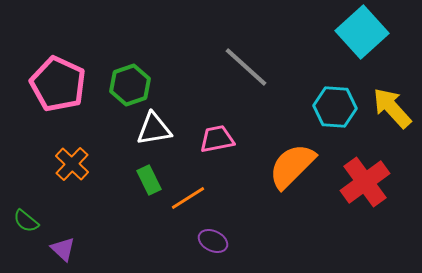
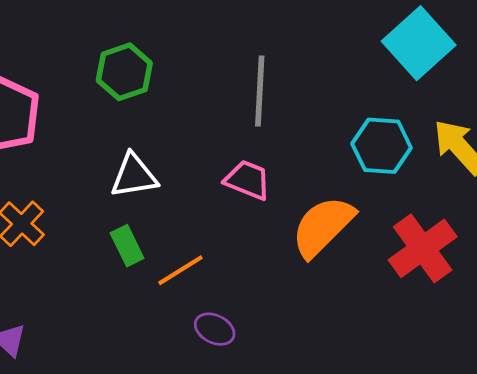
gray line: (246, 67) -> (260, 91), turned 51
green hexagon: (130, 85) -> (124, 72), moved
pink trapezoid: (217, 139) -> (247, 180), moved, turned 33

